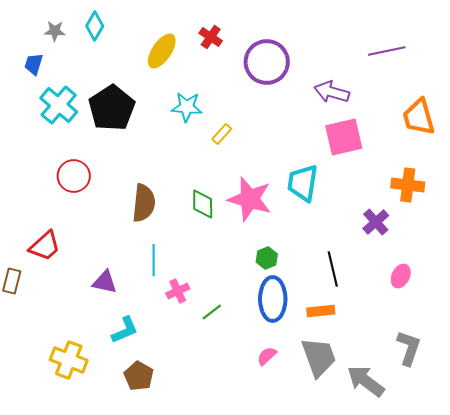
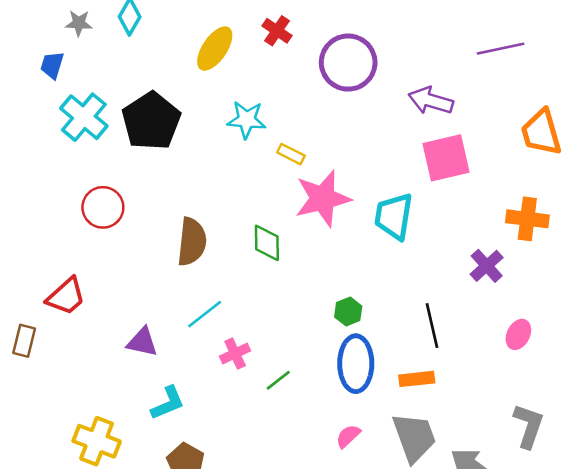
yellow rectangle: (222, 134) -> (291, 154), turned 75
pink star: (250, 199) -> (323, 198), moved, turned -30
cyan line: (154, 260) -> (205, 314), turned 52

